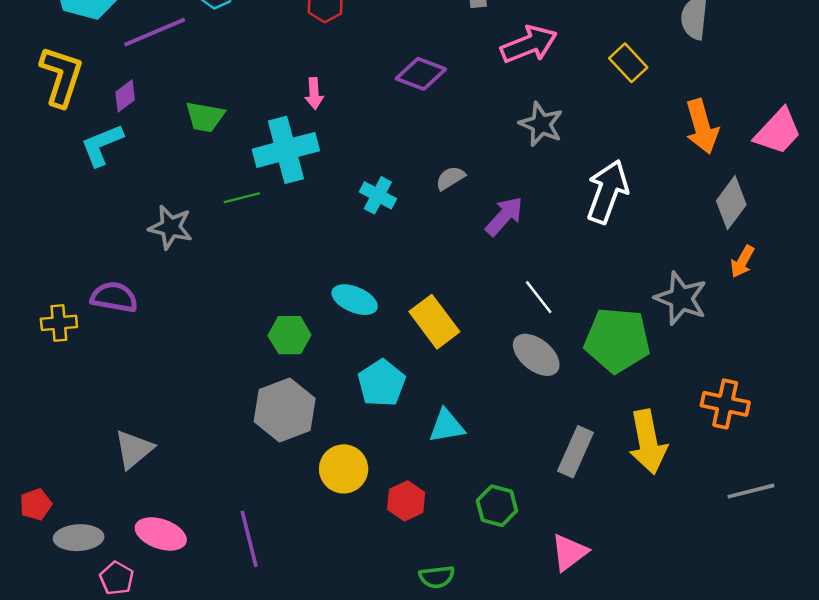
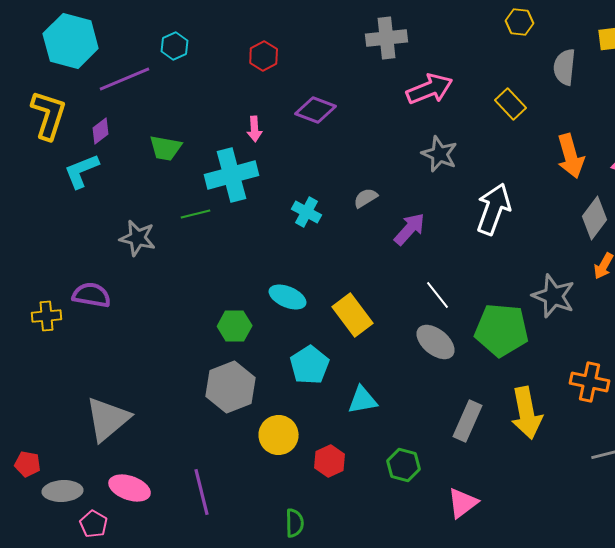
purple diamond: (421, 74) -> (316, 110), moved
gray triangle: (134, 449) -> (108, 419), size x1.4
red pentagon: (36, 505) -> (28, 464), turned 30
green semicircle: (437, 577) -> (295, 523), moved, turned -84

